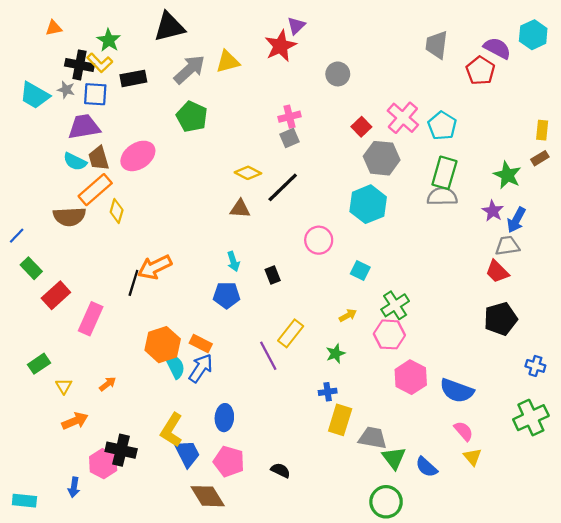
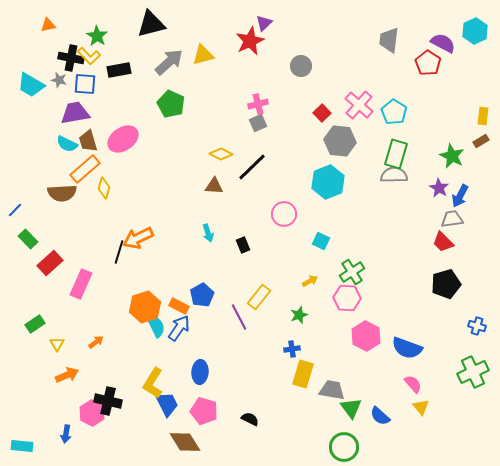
blue pentagon: (227, 295) -> (202, 295), moved, turned -30

